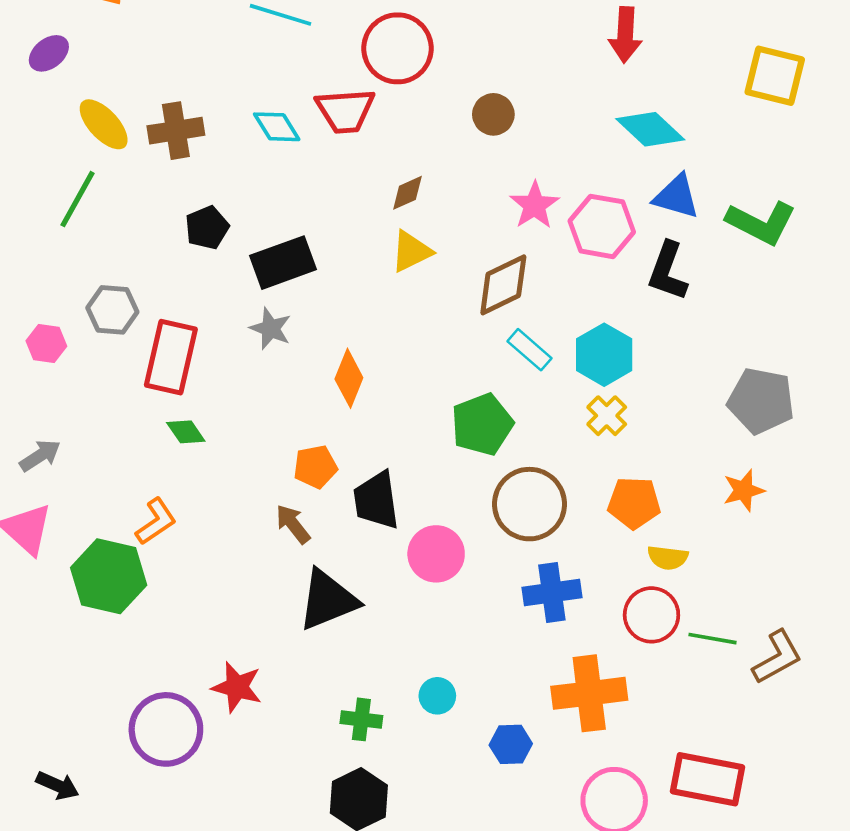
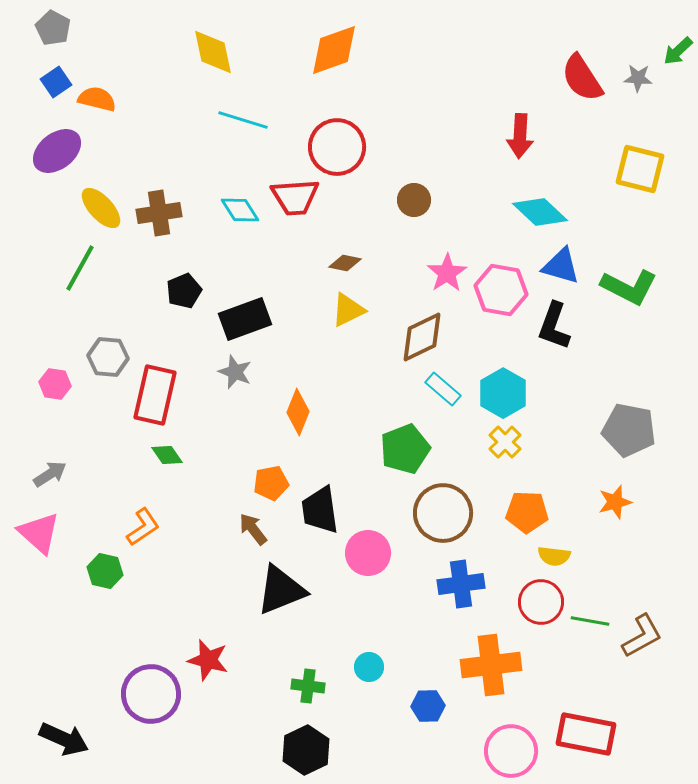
purple ellipse: (49, 53) -> (57, 151), size x1.5
brown diamond: (407, 193) -> (345, 263), turned 36
green hexagon: (109, 576) -> (105, 571), size x0.6
black arrow: (58, 785) -> (64, 739), size x1.4

